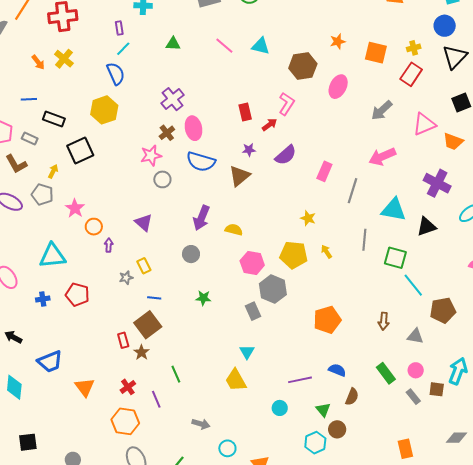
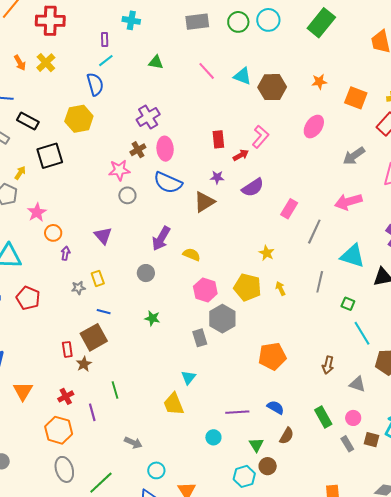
brown hexagon: (303, 66) -> (272, 87), moved
green square: (395, 258) -> (348, 304), size x0.6

